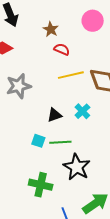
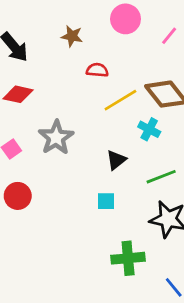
brown star: (51, 29) -> (72, 36), moved
cyan cross: (82, 111) -> (149, 129), moved
green line: (60, 142) -> (161, 177), moved

